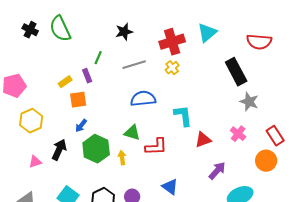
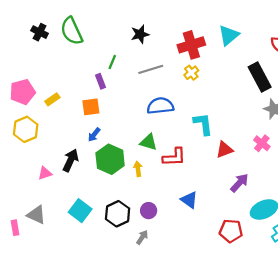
yellow rectangle: (65, 82) -> (52, 99), moved
yellow hexagon: (31, 121) -> (26, 129), moved

